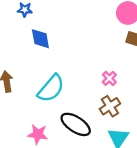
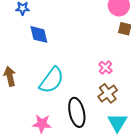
black ellipse: (76, 124) -> (77, 112), turned 48

